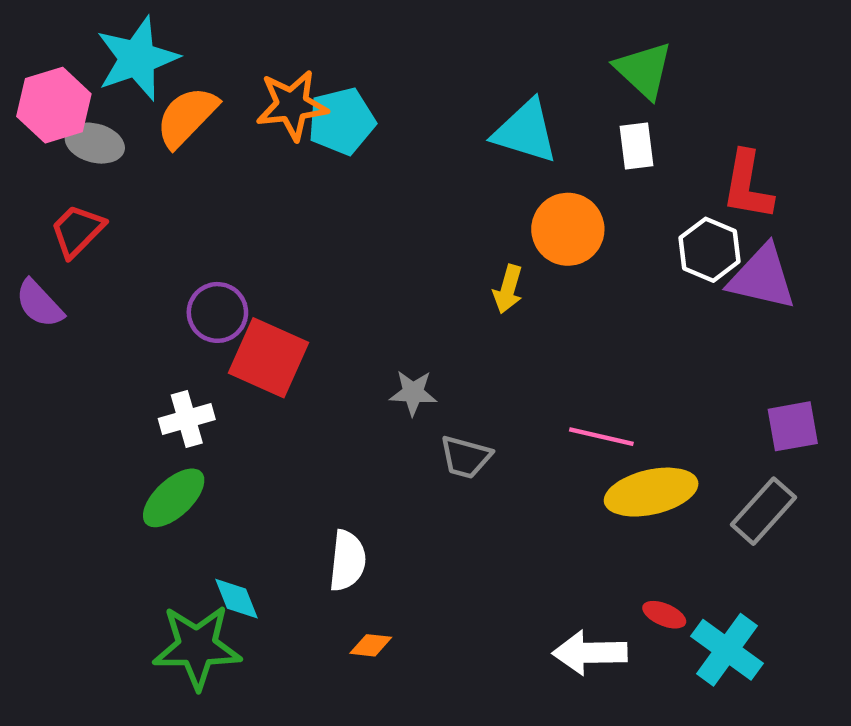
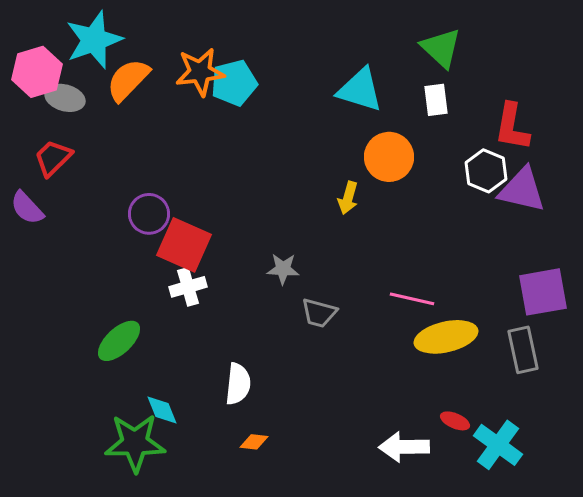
white cross: (187, 419) -> (188, 287), moved
purple square: (793, 426) -> (543, 292), size x1.4
gray rectangle: (764, 511) -> (523, 350), turned -54

